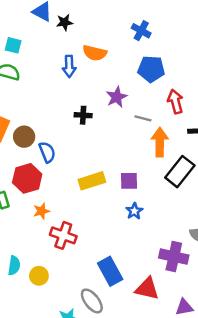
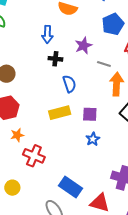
blue arrow: (69, 66) -> (47, 34), moved
blue pentagon: (151, 69) -> (113, 24), turned -30
blue semicircle: (47, 152) -> (69, 84), moved
blue rectangle: (110, 271) -> (70, 187), turned -30

